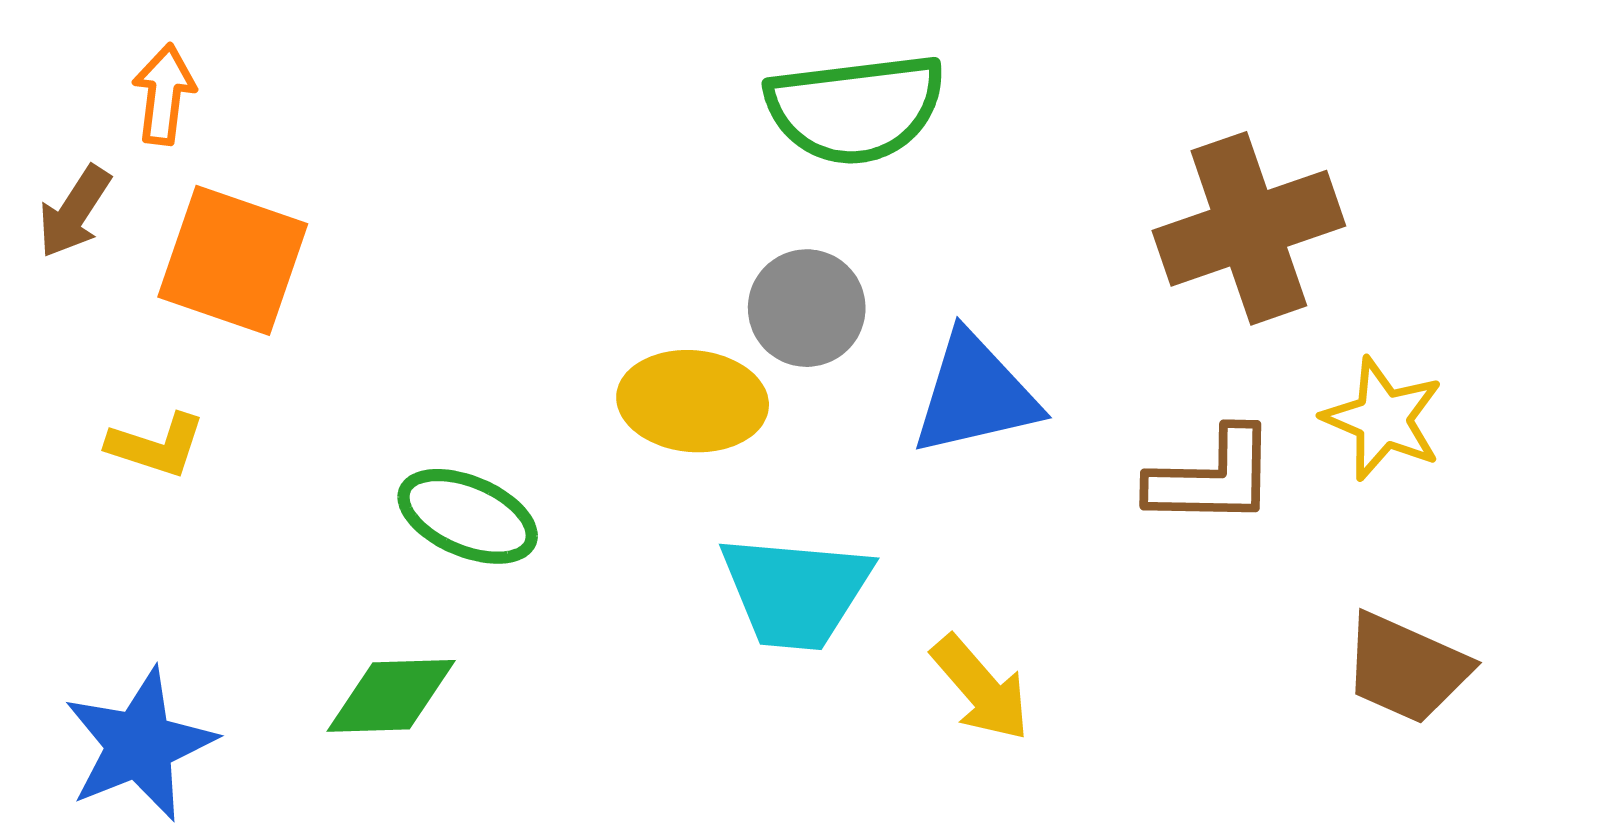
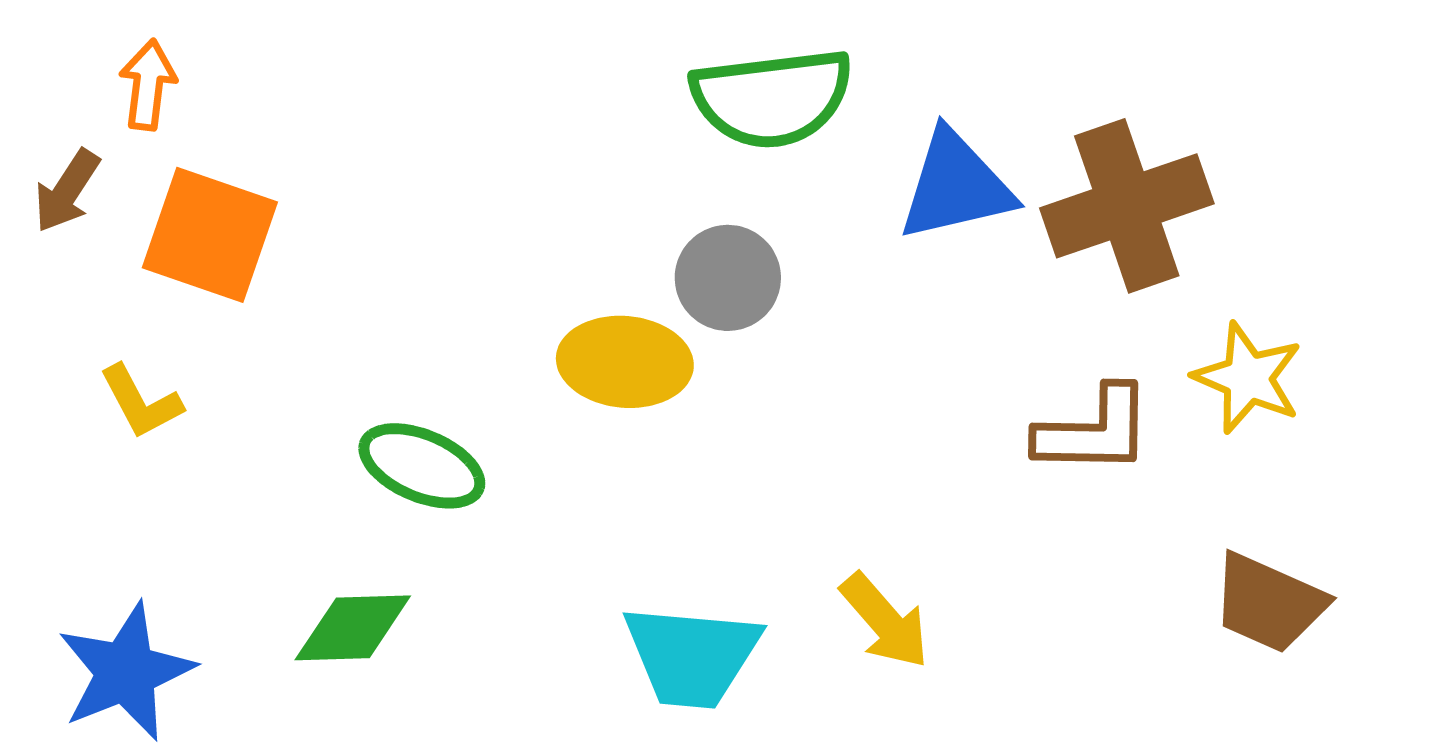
blue triangle: (975, 394) -> (956, 186), moved
yellow L-shape: (156, 445) -> (141, 402), turned 44
cyan trapezoid: (796, 592) -> (692, 656), moved

